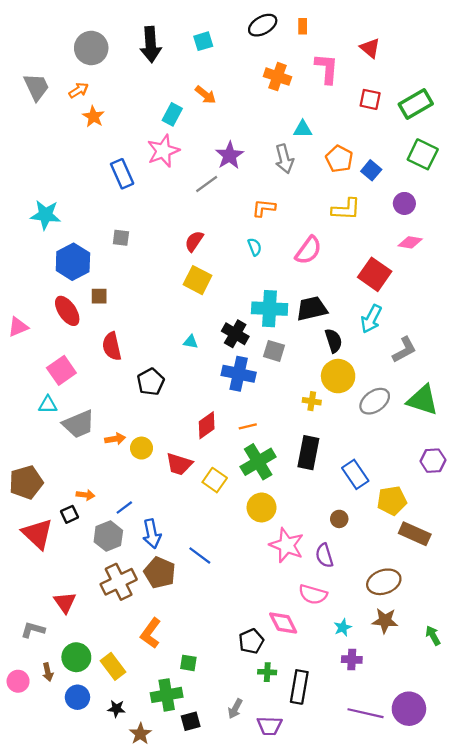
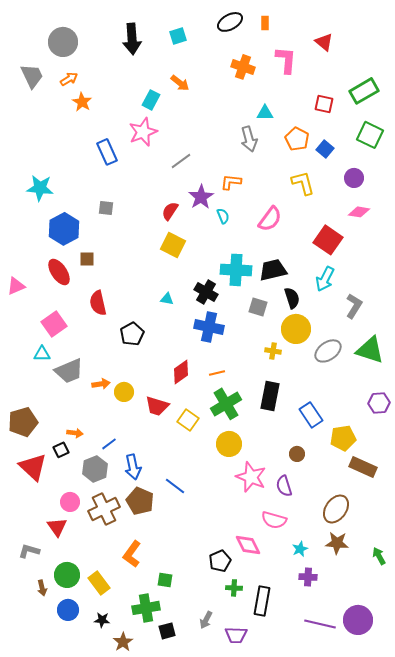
gray circle: (91, 48) -> (63, 42), moved
red square: (370, 99) -> (324, 104), moved
purple star: (230, 155) -> (201, 197), moved
yellow L-shape: (346, 209) -> (303, 183), turned -108
gray L-shape: (404, 350) -> (354, 306), turned -30
gray square: (274, 351) -> (258, 307), moved
brown ellipse: (384, 582) -> (336, 509), turned -36
pink circle: (18, 681) -> (70, 502), moved

